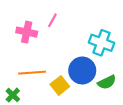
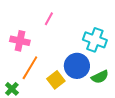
pink cross: (27, 32) -> (20, 41), moved
orange line: (32, 73) -> (30, 68), turned -55

